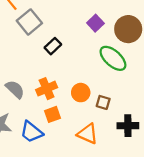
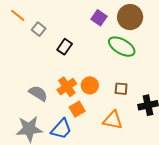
gray square: (29, 22) -> (39, 29), size x0.6
orange circle: (81, 93) -> (90, 85), moved
blue trapezoid: (31, 132) -> (61, 129), turned -75

